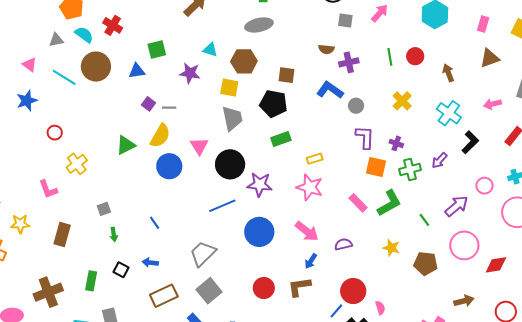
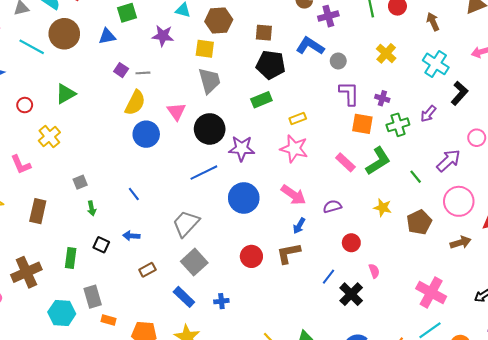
black pentagon: (274, 104) -> (271, 65), moved
green triangle: (126, 145) -> (66, 94), moved
brown pentagon: (426, 263) -> (419, 222), turned -30
red circle: (353, 291) -> (351, 243), moved, size x0.7
brown rectangle: (164, 296) -> (147, 270), size x0.6
brown arrow: (464, 301) -> (461, 242), moved

